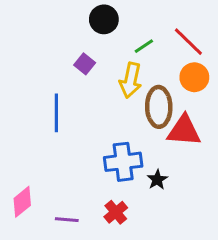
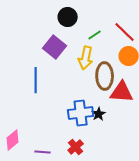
purple square: (85, 64) -> (55, 47), size x1.6
black star: (157, 180) -> (99, 114), moved

